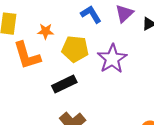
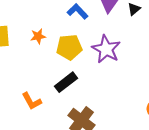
orange L-shape: (27, 55) -> (32, 101), moved, size x0.7

